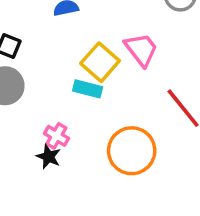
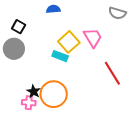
pink cross: (56, 136) -> (29, 103), moved, turned -32
orange circle: (132, 151) -> (54, 94), moved

